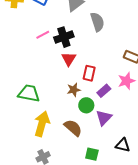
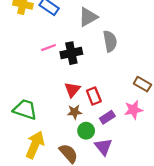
red triangle: (69, 59) -> (72, 90), moved
red rectangle: (89, 73) -> (94, 96), turned -42
purple triangle: (104, 118) -> (103, 147), turned -30

